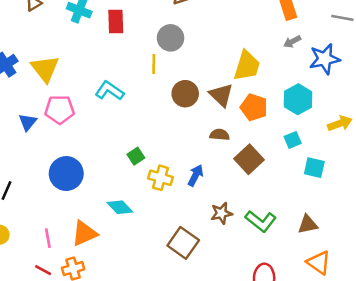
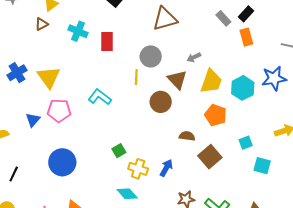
gray arrow: (292, 42) -> (194, 57), moved
brown triangle: (221, 95) -> (177, 80), moved
cyan hexagon: (298, 99) -> (243, 88), moved
cyan diamond: (120, 207) -> (127, 194), moved

